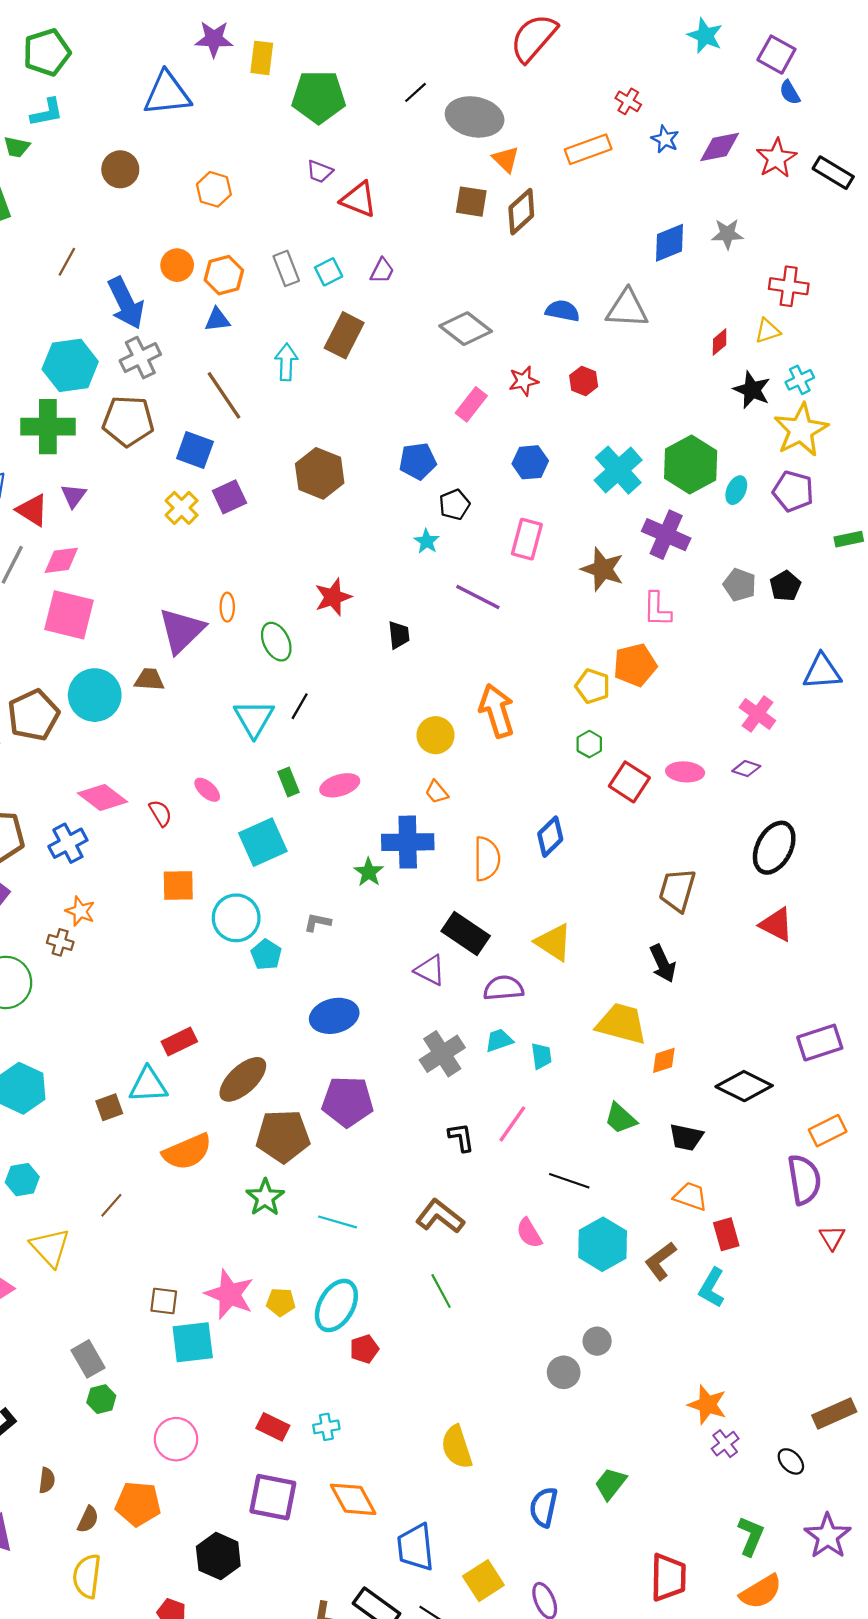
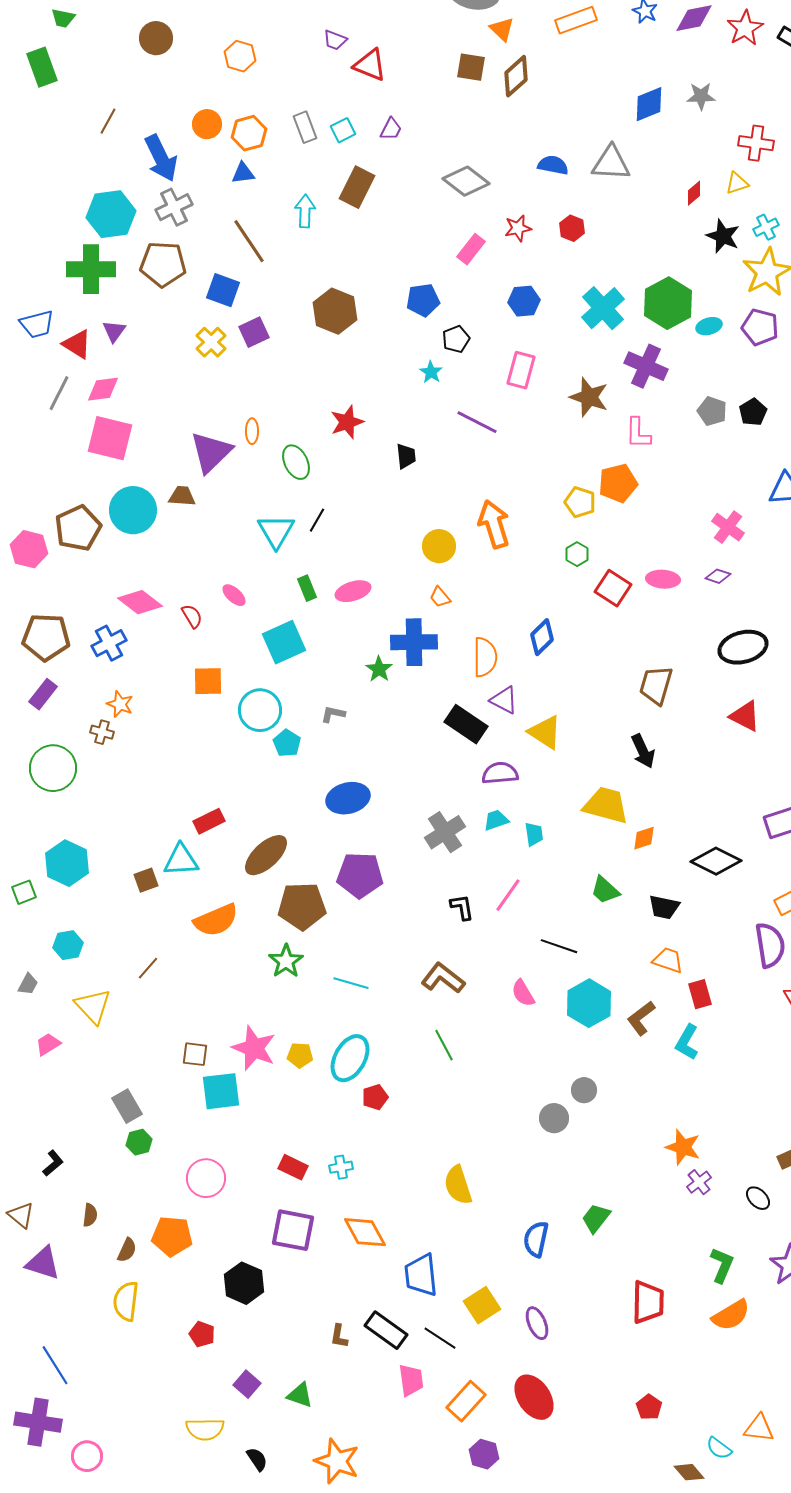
cyan ellipse: (736, 490) -> (709, 326), turned 50
black ellipse: (774, 848) -> (743, 647), turned 48
purple triangle: (430, 970) -> (504, 700), moved

